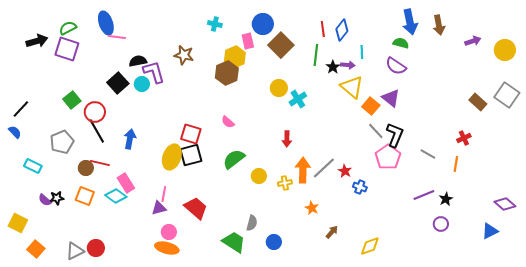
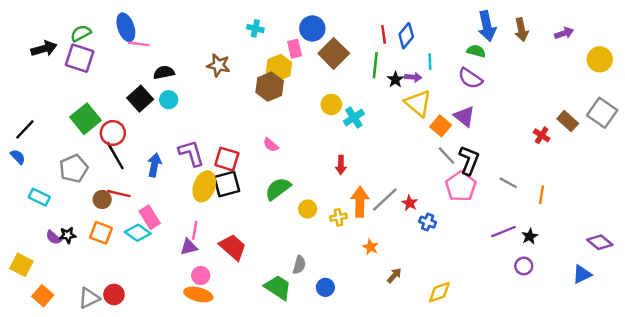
purple arrow: (473, 41) -> (564, 33), moved
purple L-shape: (154, 72) -> (191, 153), moved
green square: (72, 100) -> (86, 119), size x1.4
red cross: (464, 138) -> (542, 135), moved, turned -32

